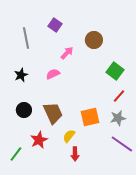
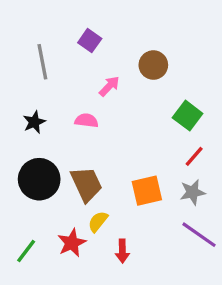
pink semicircle: (53, 74) -> (86, 120), turned 32
black circle: (24, 110) -> (39, 179), size x1.6
yellow semicircle: (69, 136) -> (98, 222), moved
red star: (39, 140) -> (72, 243), moved

